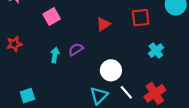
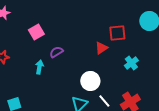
red triangle: (103, 24) -> (101, 48), moved
purple semicircle: (76, 49) -> (56, 52), moved

